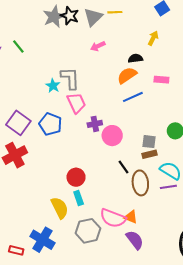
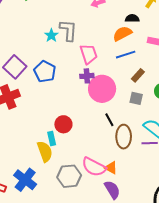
pink trapezoid: (76, 103) -> (89, 54), moved
pink circle: (112, 136) -> (102, 89), size x1.4
brown rectangle: (150, 154) -> (138, 75), moved, turned -40
cyan rectangle: (79, 198) -> (52, 138), moved

